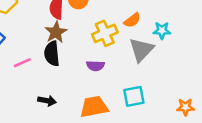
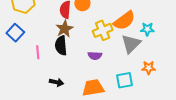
orange semicircle: (132, 20) -> (124, 21), size x1.6
pink line: (22, 63) -> (38, 52), turned -72
orange star: (185, 107) -> (149, 68), moved

